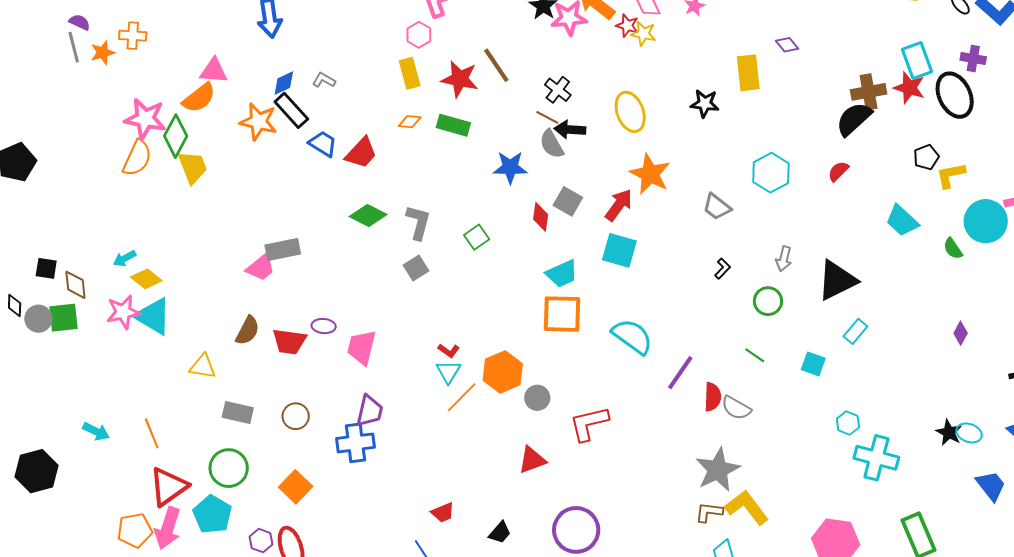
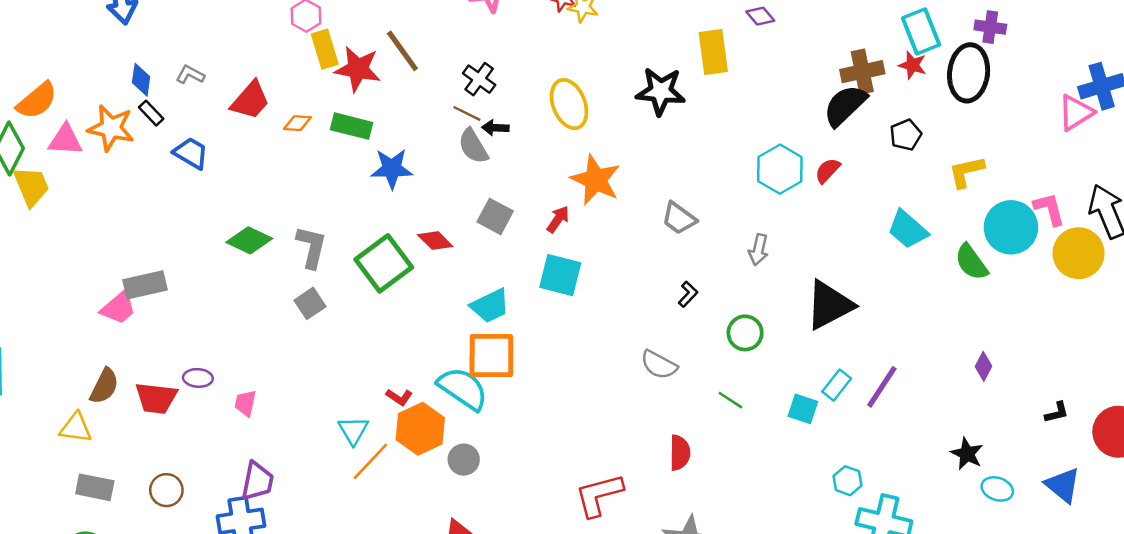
pink triangle: (214, 71) -> (65, 140), moved
yellow rectangle: (410, 73) -> (325, 49), moved
blue diamond: (284, 83) -> (141, 80), turned -56
red star: (909, 88) -> (912, 65), size x0.7
black ellipse: (955, 95) -> (969, 73), turned 33
black star: (705, 103) -> (661, 91), size x1.4
black rectangle: (291, 110) -> (151, 113), size x0.6
black arrow: (570, 130) -> (495, 128), size x0.7
red trapezoid: (361, 153) -> (250, 100), moved
black pentagon: (926, 157) -> (906, 135), moved
blue star: (510, 167) -> (392, 169), moved
cyan hexagon: (771, 173) -> (780, 169), moved
red arrow: (619, 205) -> (558, 219), size x0.7
red diamond: (541, 217) -> (435, 241), moved, turned -52
green square: (477, 237) -> (384, 263), size x1.8
green semicircle: (953, 249) -> (971, 262), size x1.4
gray arrow: (784, 259) -> (759, 250), moved
cyan rectangle: (855, 331) -> (837, 385), moved
cyan semicircle: (632, 336) -> (463, 389), moved
pink trapezoid: (362, 347) -> (245, 403), size x0.6
red L-shape: (449, 351) -> (399, 397), moved
yellow triangle: (203, 366) -> (76, 428), moved
purple line: (680, 373) -> (882, 387), moved
gray semicircle: (736, 408) -> (659, 365), moved
red L-shape: (589, 424) -> (599, 495), moved
black star: (949, 432) -> (967, 454), moved

